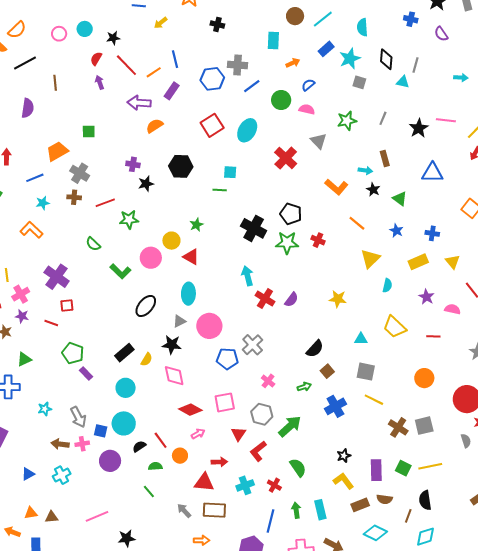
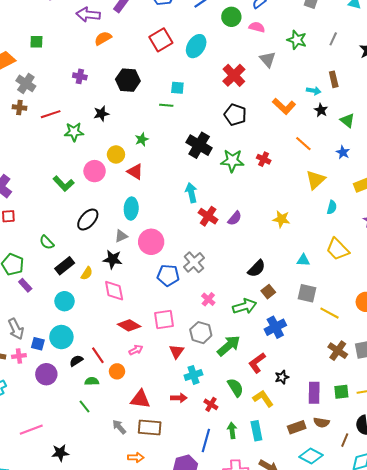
green star: (347, 121) -> (297, 40), turned 30
black star: (146, 184) -> (101, 114), moved
black pentagon: (291, 214) -> (235, 115), moved
green semicircle: (93, 244) -> (47, 242), moved
green arrow: (304, 387) -> (245, 306), size x1.6
yellow line: (374, 400) -> (329, 313), moved
red L-shape: (258, 451) -> (257, 363), moved
red arrow: (219, 462) -> (179, 398), moved
green square: (403, 468) -> (341, 392), turned -35
yellow L-shape: (343, 481) -> (263, 399), moved
cyan cross: (245, 485) -> (193, 375), moved

